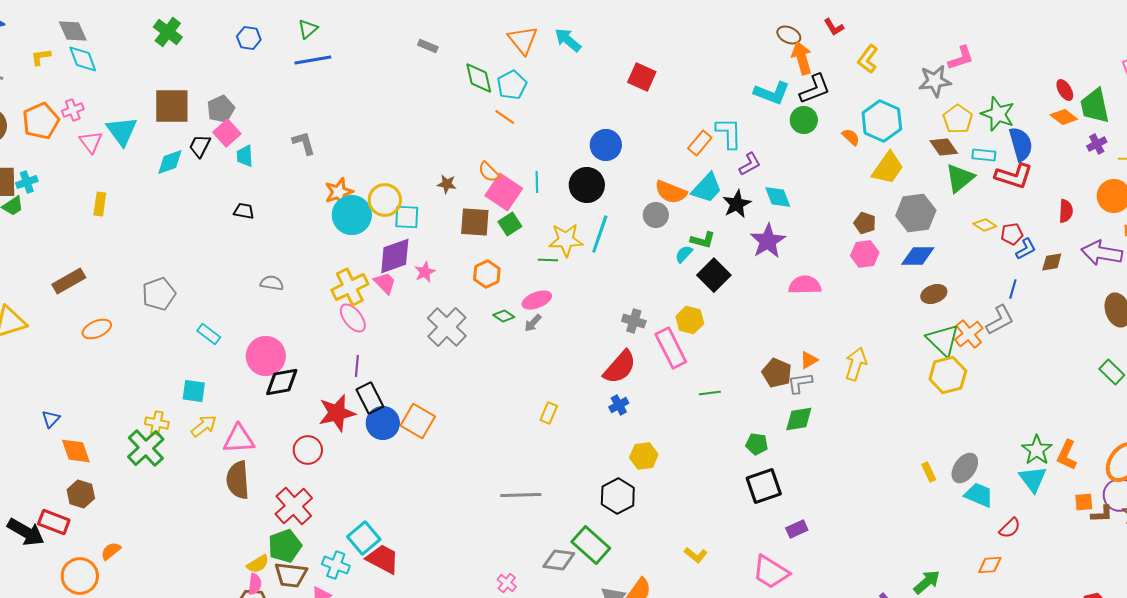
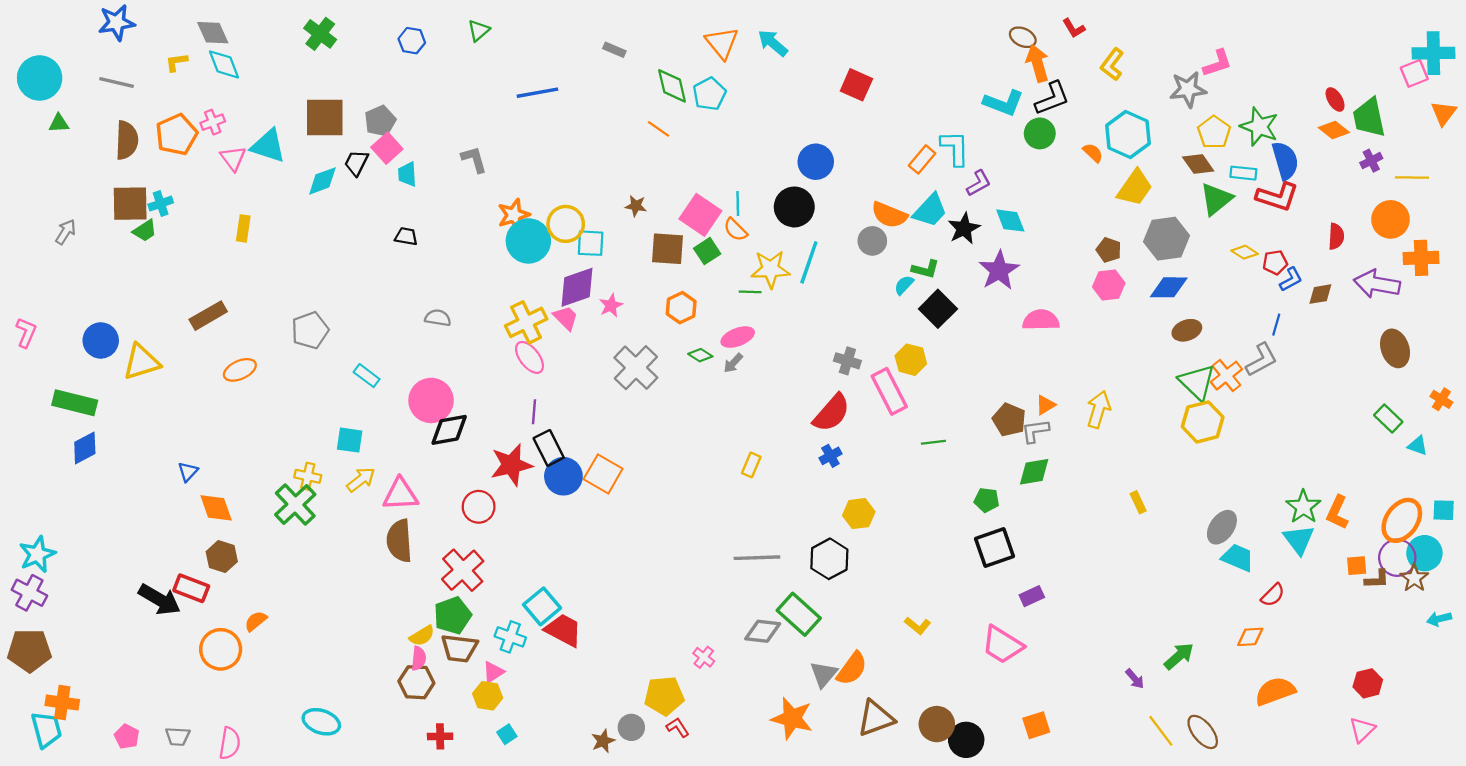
blue line: (313, 60) -> (537, 93), moved
orange line: (505, 117) -> (658, 129), moved
cyan triangle: (122, 131) -> (268, 146), turned -36
orange semicircle: (489, 172) -> (735, 230), moved
yellow rectangle: (929, 472) -> (1138, 502), moved
gray line: (521, 495) -> (757, 558), moved

